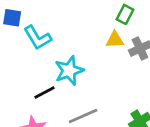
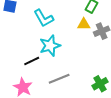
cyan L-shape: (38, 38) -> (44, 18), moved

